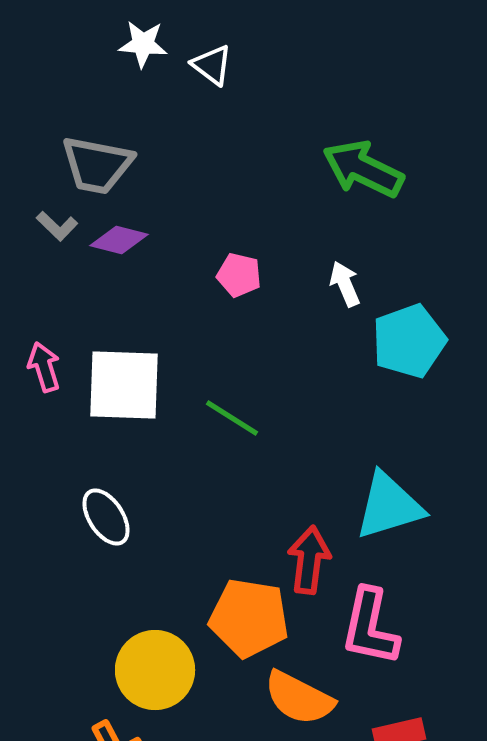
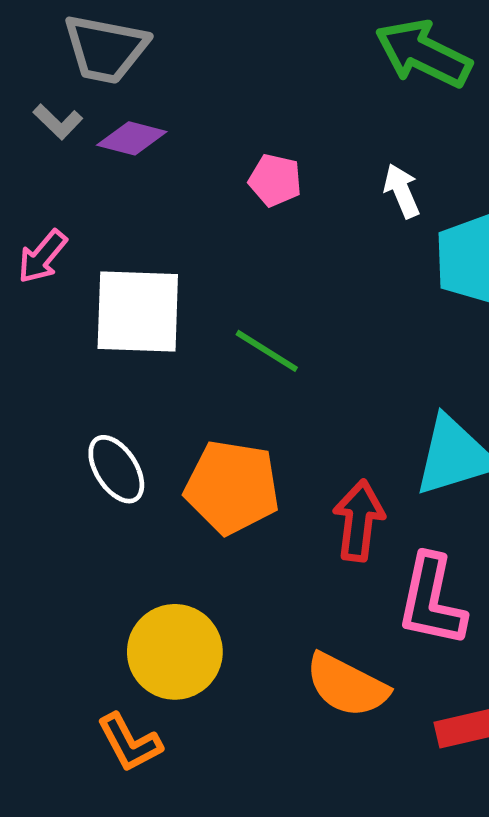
pink arrow: (44, 367) -> (42, 257), moved, turned -123
orange pentagon: (249, 618) -> (232, 487), moved

